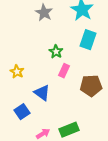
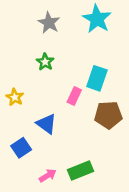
cyan rectangle: (88, 40) -> (97, 78), moved
green star: (56, 52) -> (45, 62), moved

